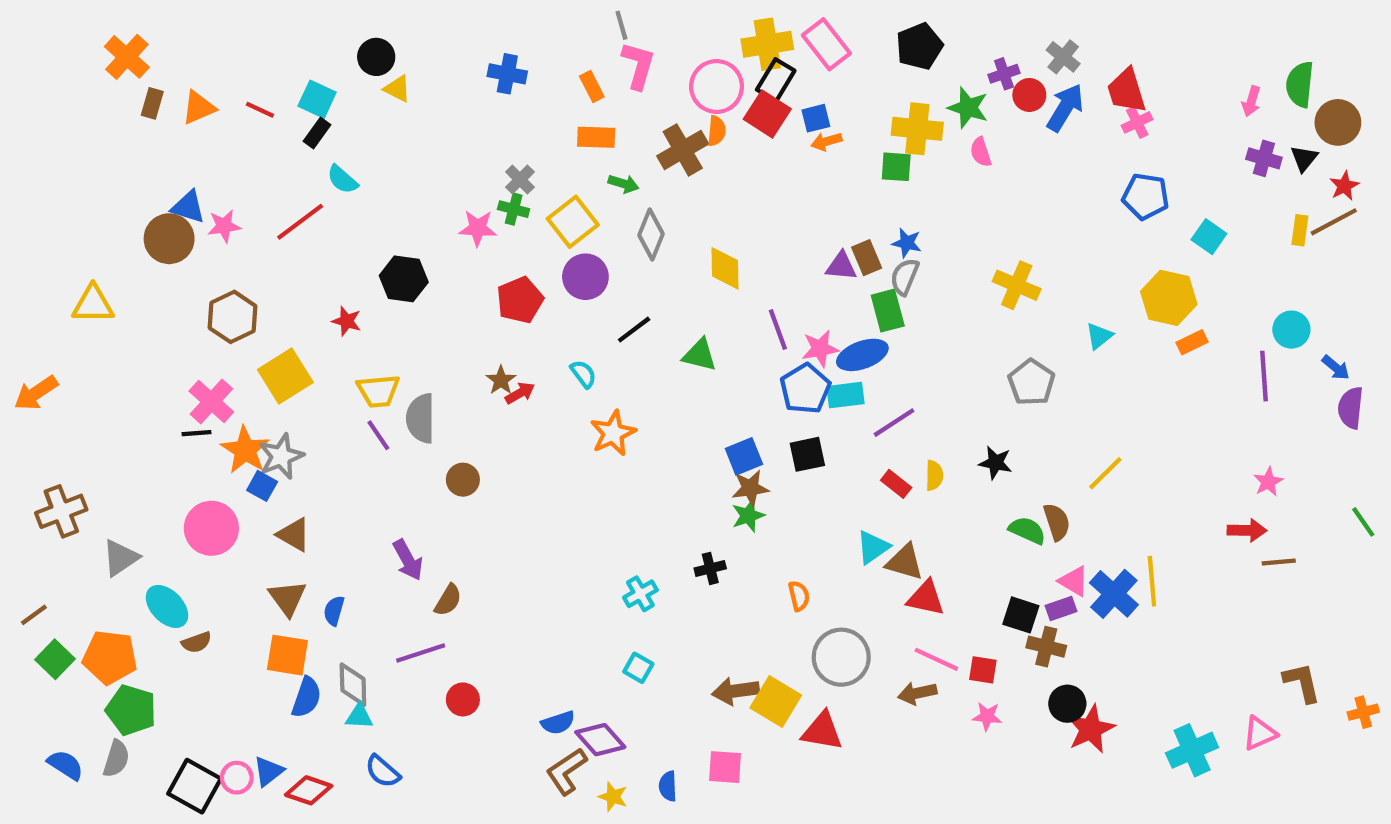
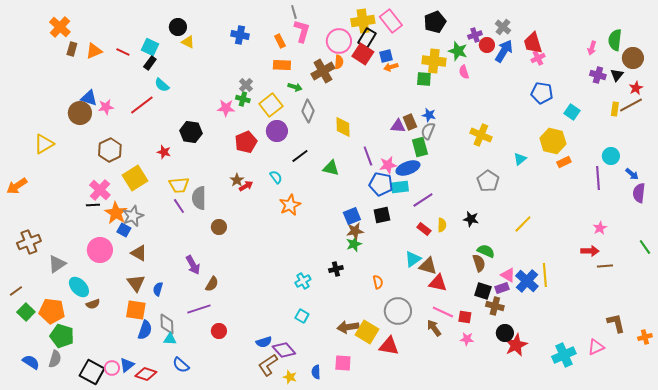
yellow triangle: (93, 304) -> (44, 144), turned -30
blue pentagon: (805, 389) -> (381, 184), turned -30
brown semicircle: (1057, 522) -> (479, 263), moved
brown arrow: (917, 693) -> (434, 328), turned 66

